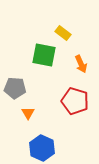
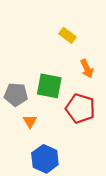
green square: (44, 55) -> (49, 86), moved

